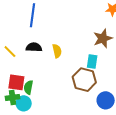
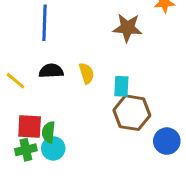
brown star: (103, 38) -> (127, 28), moved, turned 30
cyan rectangle: (92, 62) -> (121, 86), moved
cyan circle: (24, 103) -> (53, 148), moved

